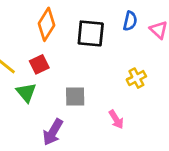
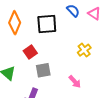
blue semicircle: (130, 21) -> (73, 11), turned -48
red square: (39, 64) -> (30, 52), moved

